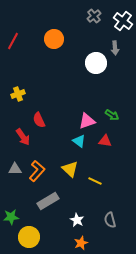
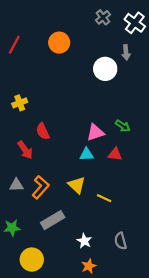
cyan triangle: (79, 141) -> (87, 154), turned -40
green star: (11, 217) -> (12, 228), moved

